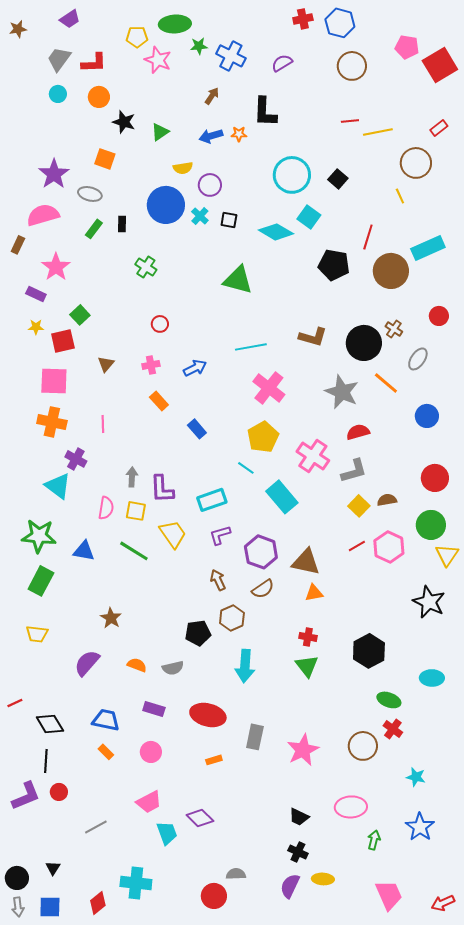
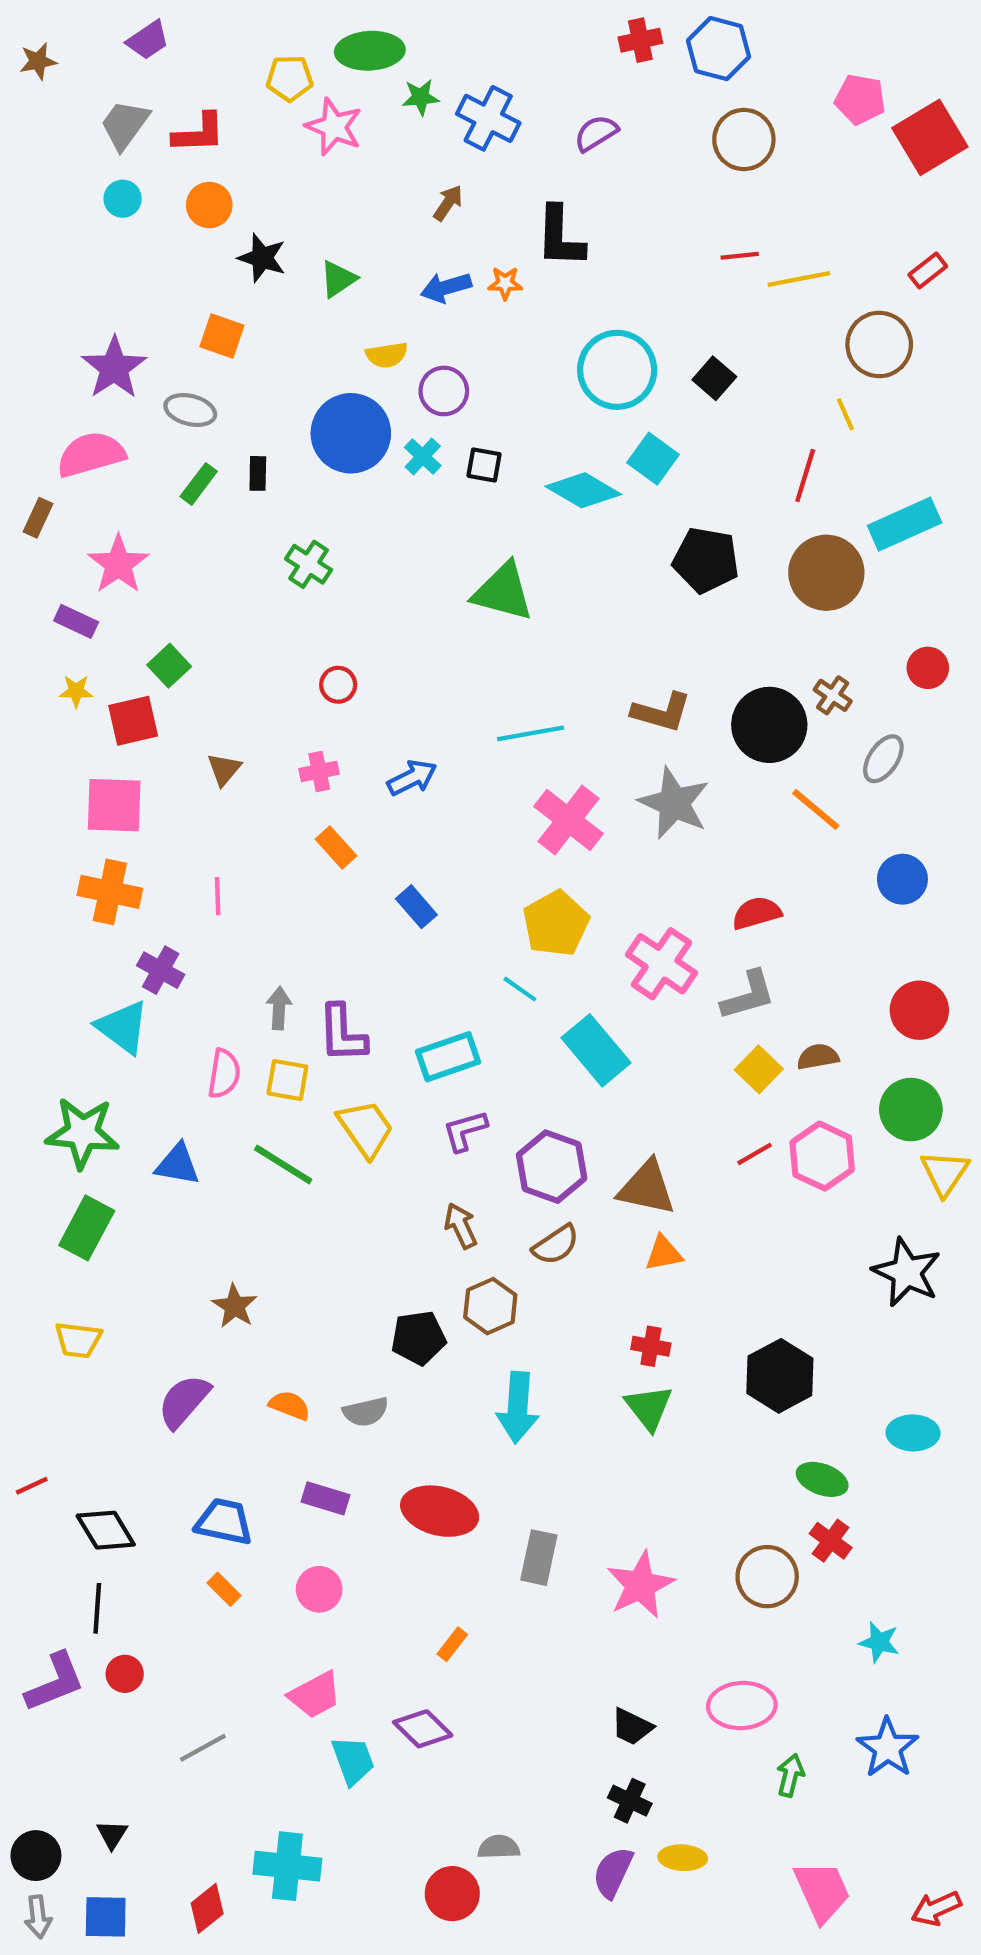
red line: (368, 237) -> (805, 476), moved
gray star: (342, 392) -> (674, 803), moved
orange rectangle: (214, 760) -> (452, 1644), moved, turned -35

